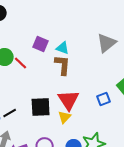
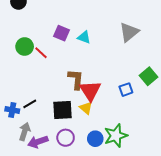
brown L-shape: (63, 65) -> (76, 79), moved
black square: (41, 107) -> (62, 110), moved
yellow triangle: (65, 117) -> (86, 108), turned -32

